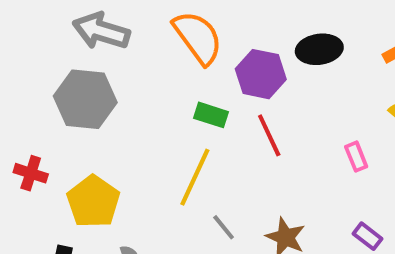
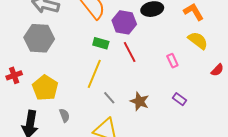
red cross: (31, 173) -> (14, 75), turned -35

